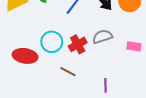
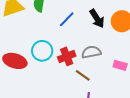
brown line: (68, 72) -> (83, 75), moved

